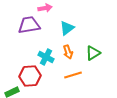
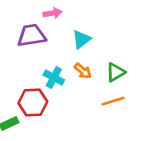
orange arrow: (68, 52) -> (83, 71), turned -32
orange line: (73, 75) -> (113, 101), moved

